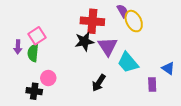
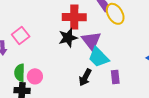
green semicircle: (33, 53) -> (20, 73), moved
cyan trapezoid: (128, 62) -> (99, 57), moved
purple rectangle: (152, 85) -> (115, 77), moved

